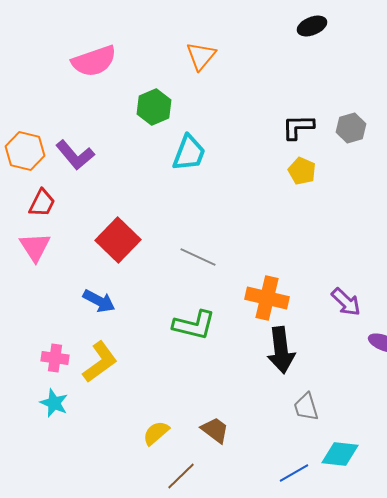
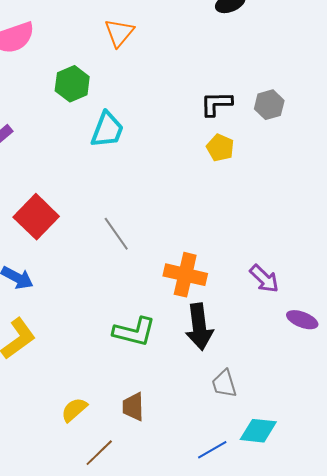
gray line: (198, 257) -> (116, 234), turned 30
green L-shape: (194, 325) -> (134, 332), moved
brown trapezoid: (215, 430) -> (133, 407), turned -128

